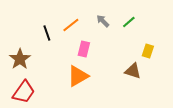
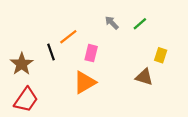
orange line: (71, 25) -> (68, 37), moved
black line: (47, 33) -> (51, 52), moved

